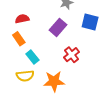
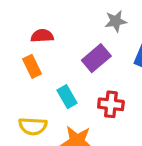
red cross: (71, 55) -> (111, 104), turned 35
cyan rectangle: (32, 57) -> (67, 97), moved

